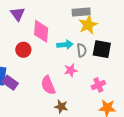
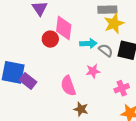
red circle: (23, 50) -> (50, 39), moved
gray semicircle: (82, 50) -> (106, 50), turned -48

